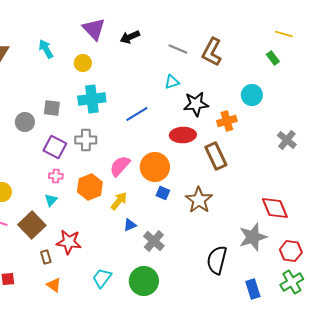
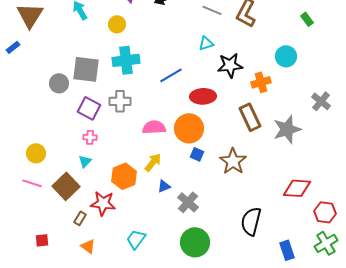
gray square: (52, 108) -> (86, 69), size x1.6
red ellipse: (183, 135) -> (203, 96), moved
pink semicircle: (120, 166) -> (154, 127), turned 45
orange hexagon: (90, 187) -> (124, 176), moved
red diamond: (275, 208) -> (297, 188), moved, turned -64
gray star: (253, 237) -> (287, 129), moved
brown rectangle: (46, 257) -> (80, 218), turned 48
green circle: (144, 281) -> (195, 242), moved

